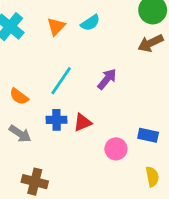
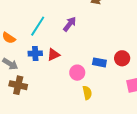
yellow semicircle: (152, 177) -> (87, 93), moved
brown cross: (35, 182) -> (18, 85), moved

